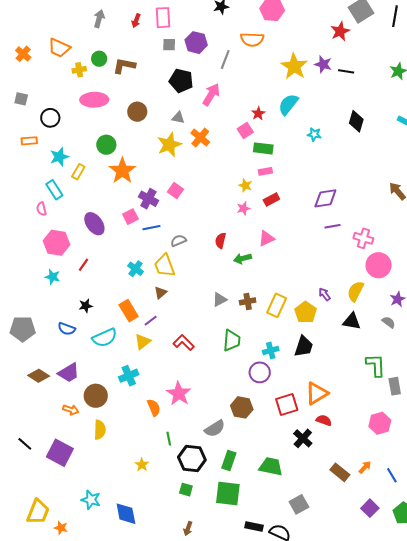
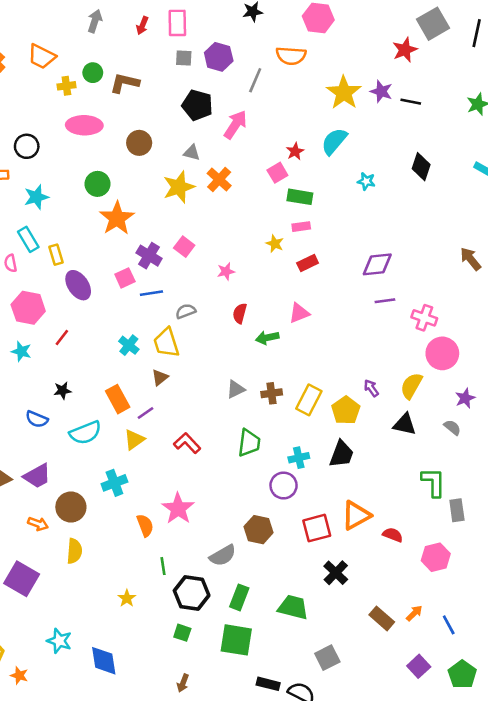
yellow rectangle: (78, 172) -> (56, 255), moved, turned -49
pink star: (243, 208) -> (226, 271), moved
red semicircle: (324, 420) -> (393, 535), moved

